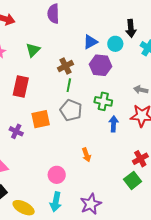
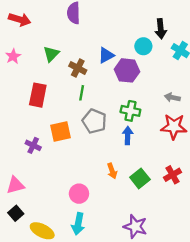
blue triangle: (90, 42) -> (106, 55), moved
brown cross: (65, 66) -> (78, 68), moved, turned -35
green line: (69, 85) -> (82, 93), moved
blue arrow: (114, 124) -> (128, 135), moved
green square: (133, 180) -> (140, 178), moved
purple star: (91, 204) -> (135, 226), moved, turned -30

